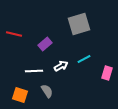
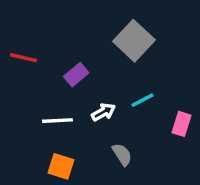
gray square: (79, 24) -> (134, 41), turned -30
gray semicircle: (47, 91) -> (122, 154), moved
orange square: (20, 95) -> (61, 166), moved

